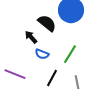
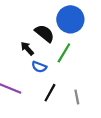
green line: (70, 54) -> (64, 53), moved

